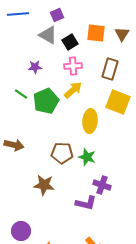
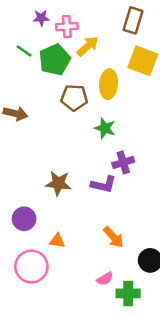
pink cross: (73, 66) -> (67, 27), moved
brown pentagon: (62, 153) -> (74, 98), moved
brown star: (44, 185) -> (58, 183), moved
purple cross: (102, 185) -> (123, 162), turned -36

